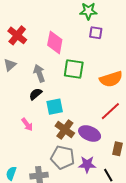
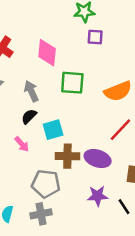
pink arrow: (27, 124) -> (22, 144), moved
brown cross: (65, 130) -> (67, 156), turned -30
gray pentagon: (63, 157) -> (46, 184), moved

